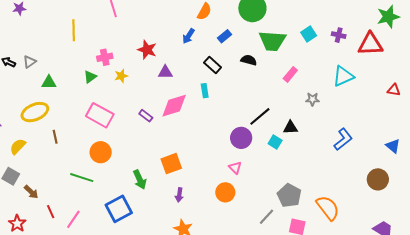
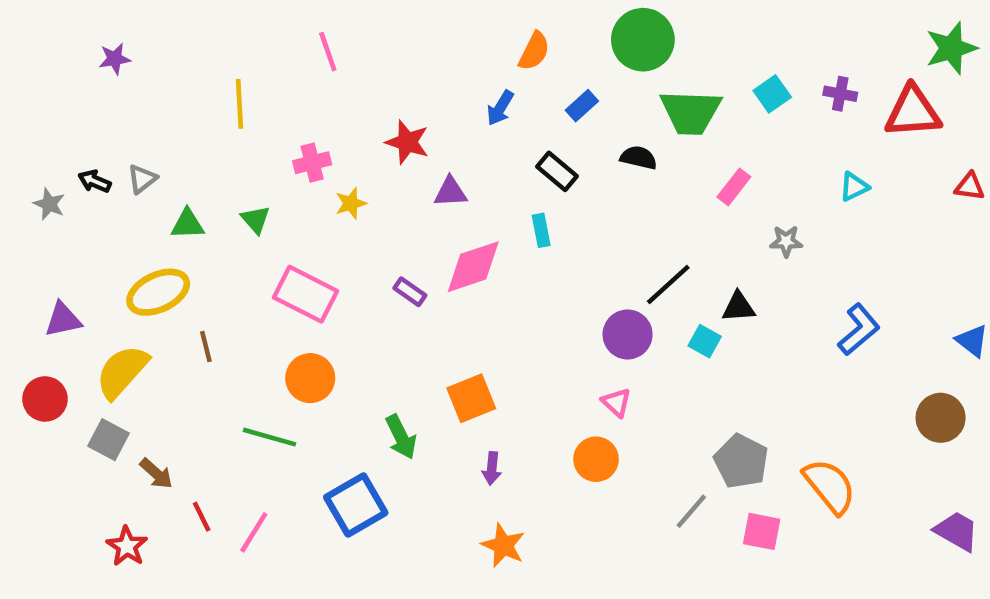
cyan triangle: (343, 76) -> (854, 187), size x0.6
green triangle: (90, 77) -> (256, 219), moved, turned -32
red triangle: (394, 90) -> (970, 186), moved
yellow semicircle: (18, 146) -> (122, 372), size x1.5

